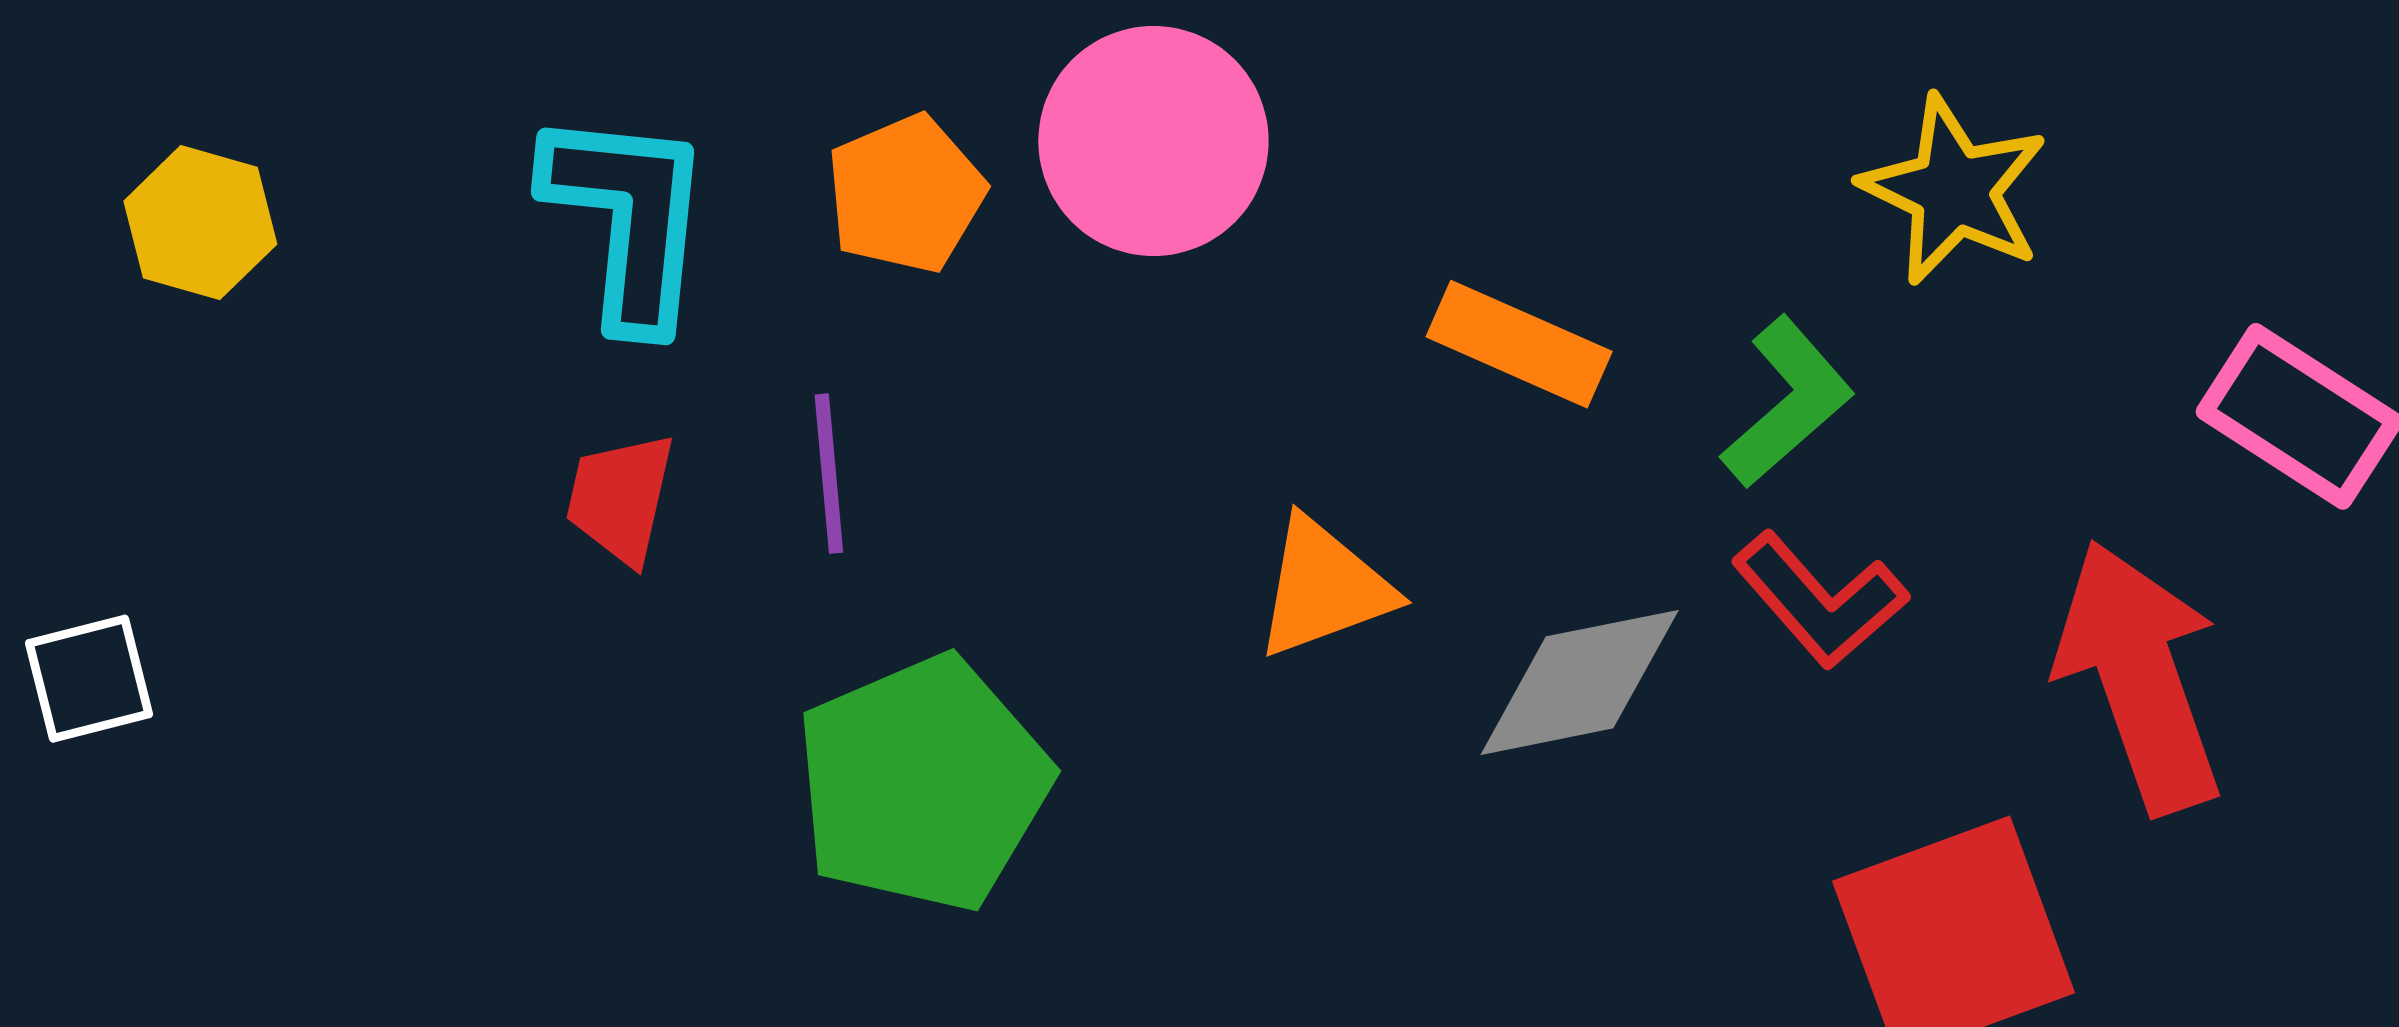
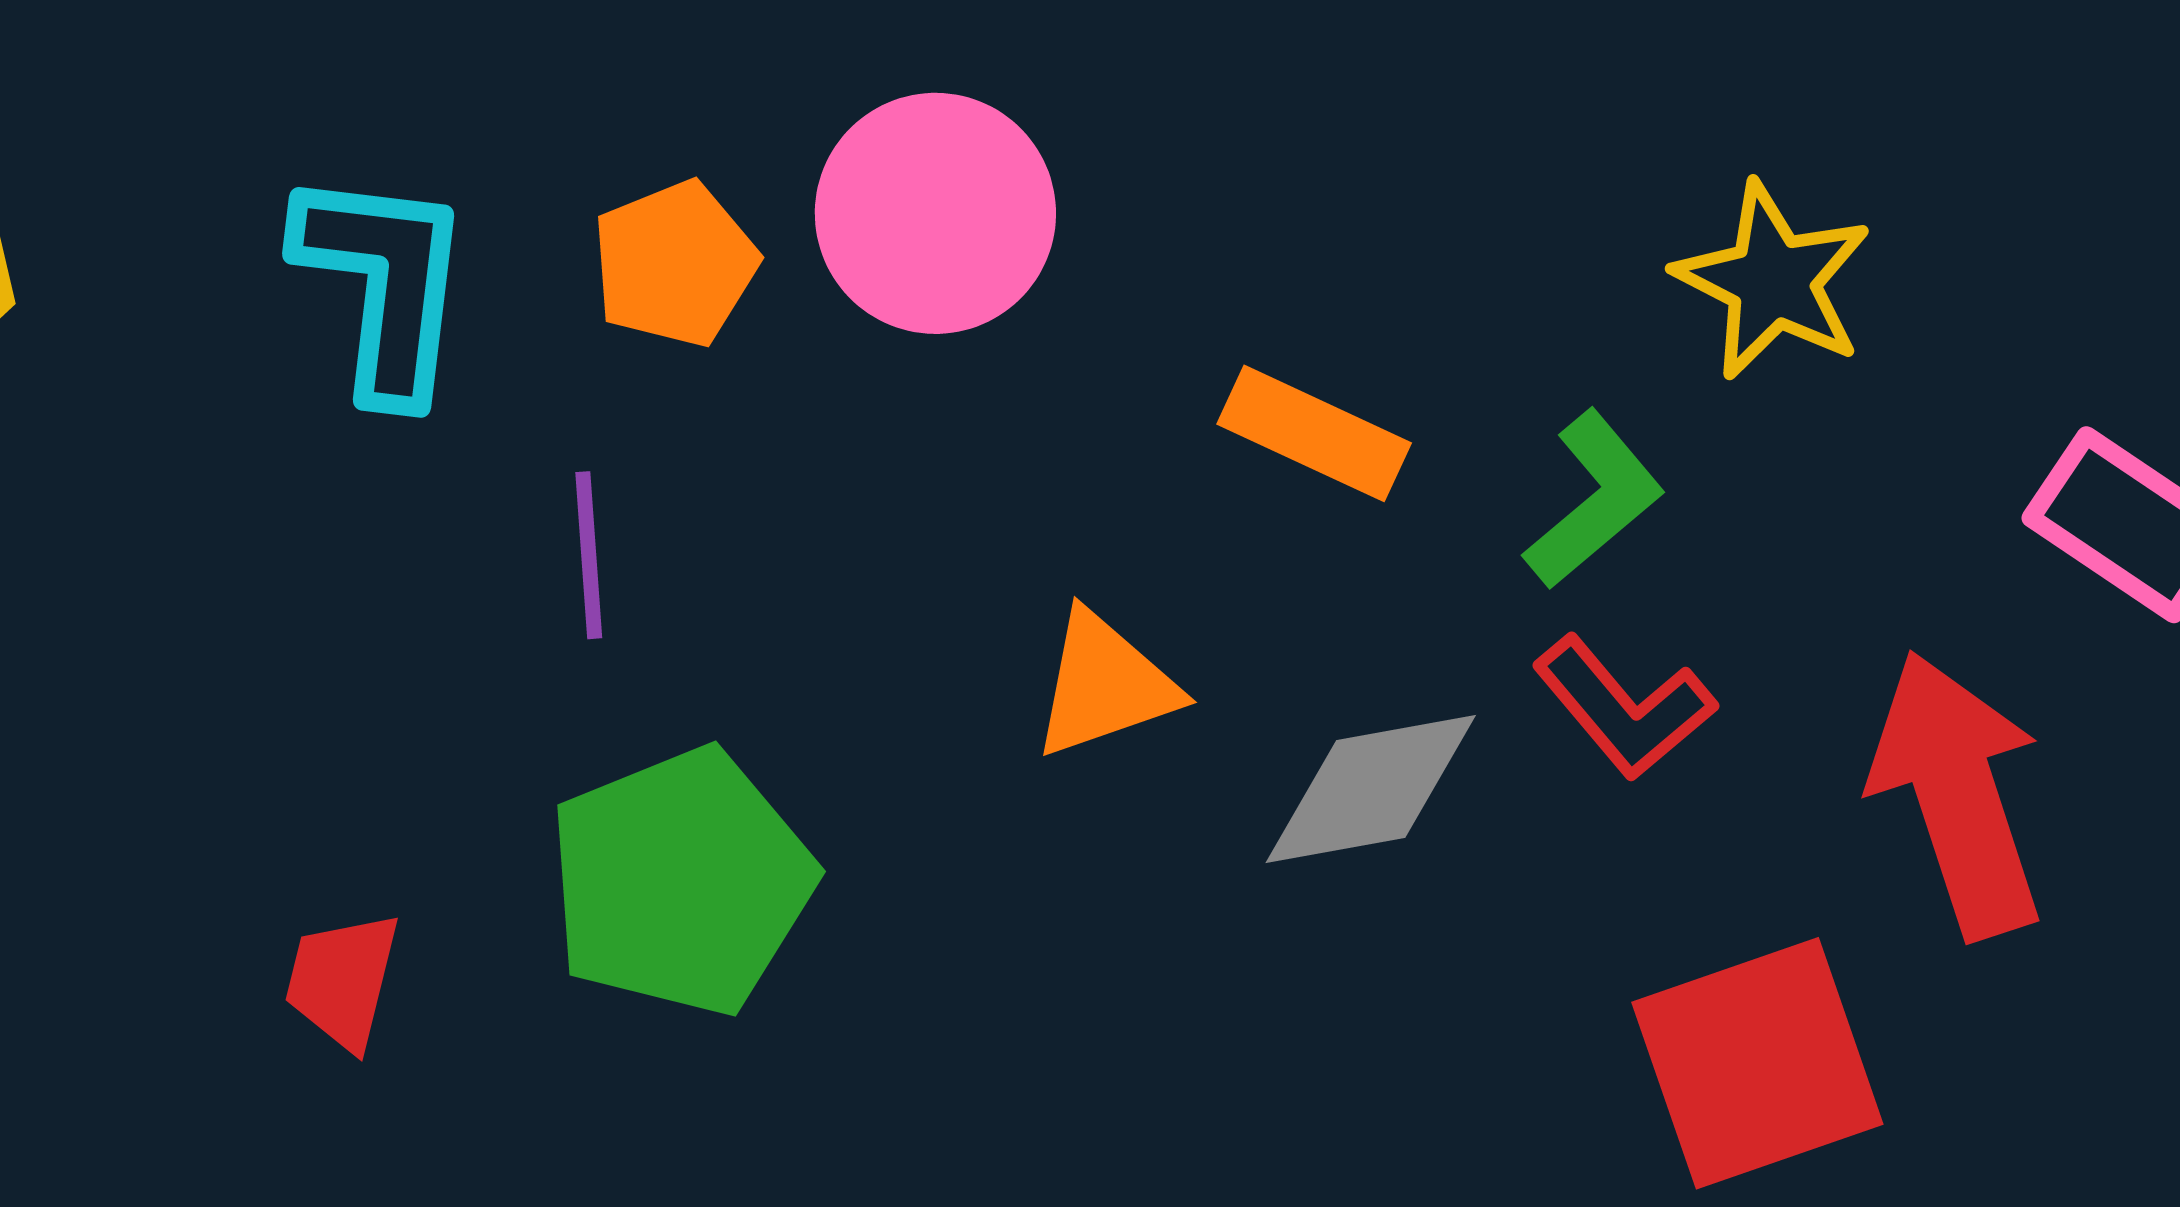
red trapezoid: (620, 498) -> (342, 980), moved

